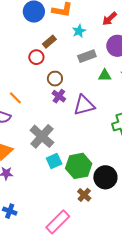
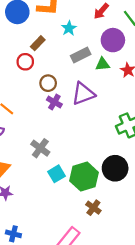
green triangle: (105, 75) -> (103, 64), moved
purple triangle: (84, 105) -> (83, 94), moved
gray cross: (42, 136) -> (40, 148), size x0.7
black circle: (105, 177) -> (115, 168), moved

